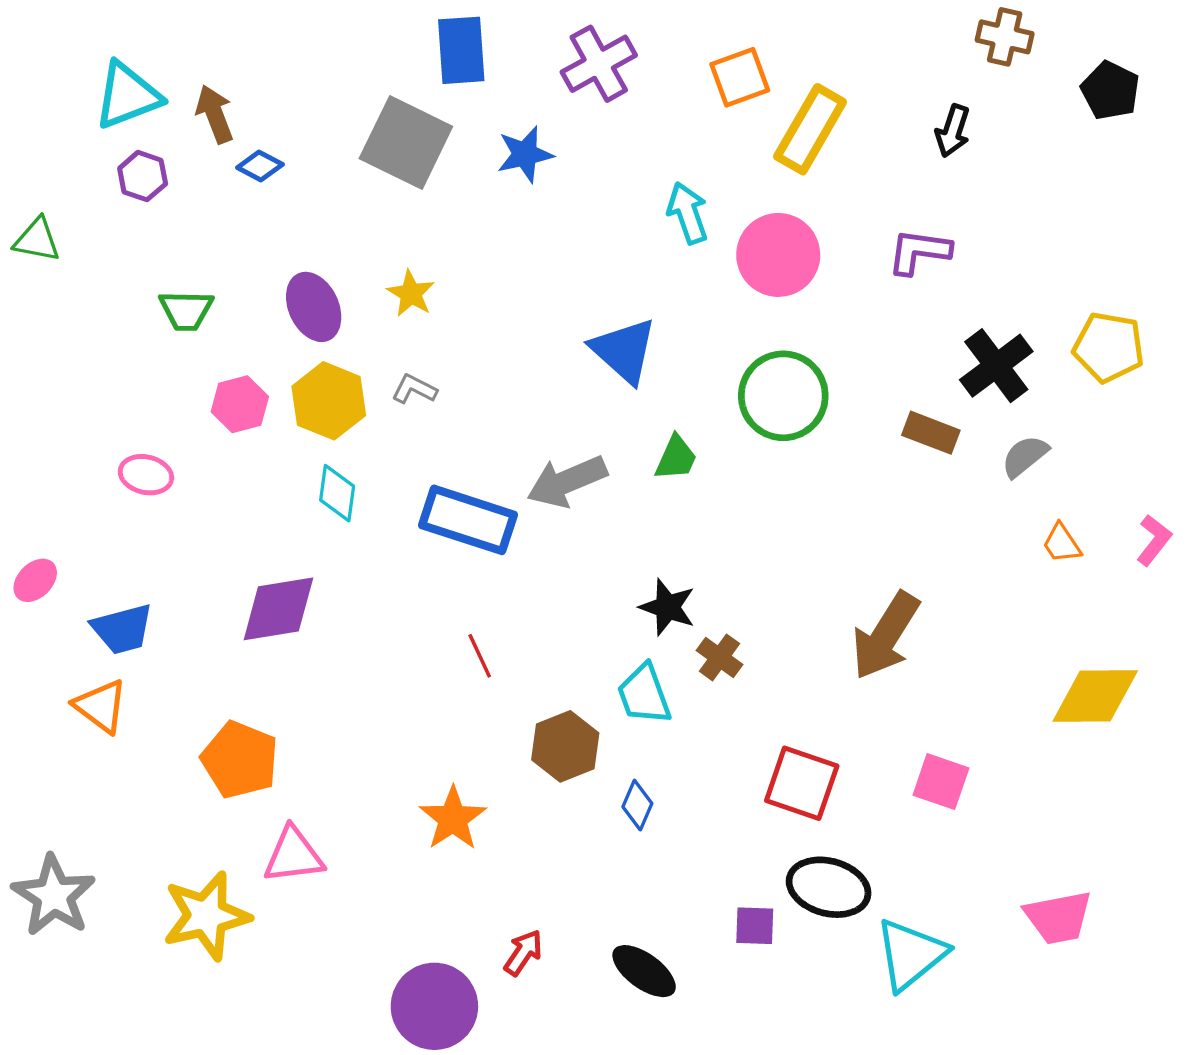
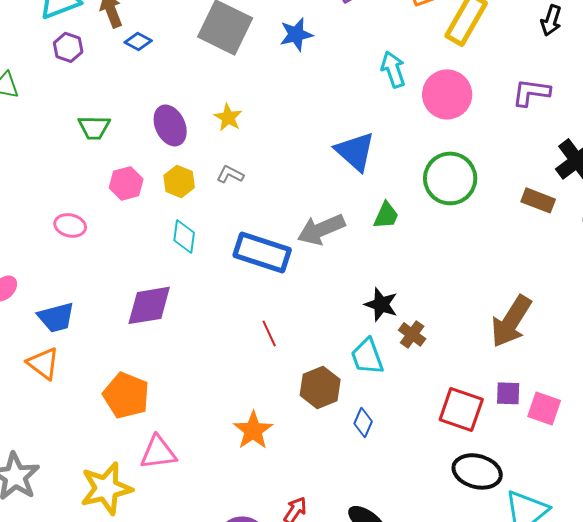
yellow hexagon: (329, 401) -> (179, 181), size x0.7
purple square: (755, 926) -> (508, 393), moved

